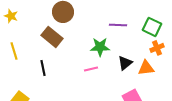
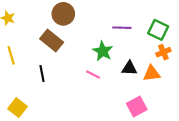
green star: (100, 47) -> (103, 51), turned 30
black triangle: (125, 63) -> (129, 68), turned 42
pink line: (91, 69) -> (93, 75), turned 40

